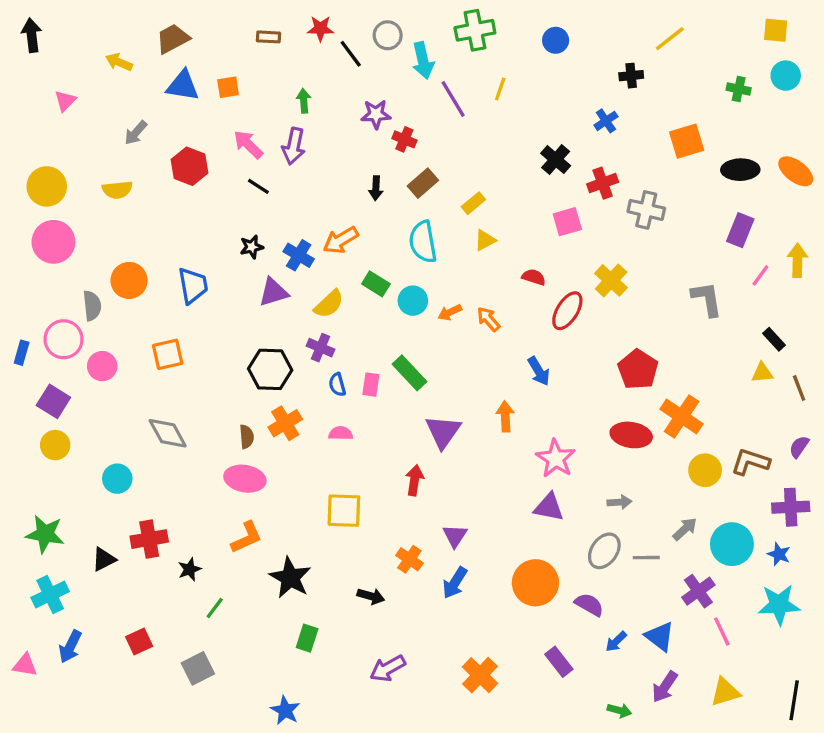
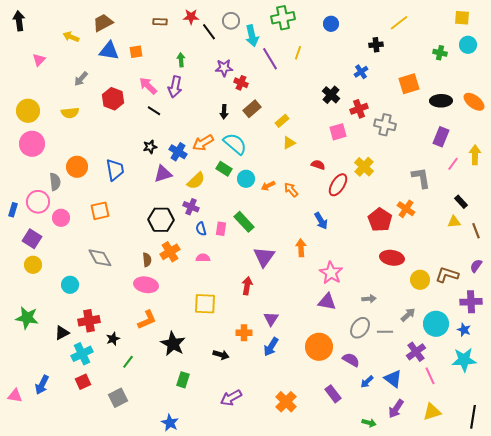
cyan semicircle: (423, 242) -> (235, 144), moved, turned 140
orange cross: (682, 416) -> (406, 209), moved, size x0.7
red ellipse: (631, 435) -> (392, 258), moved
orange cross: (409, 559) -> (244, 333), turned -35
cyan cross: (50, 595) -> (82, 354), moved

